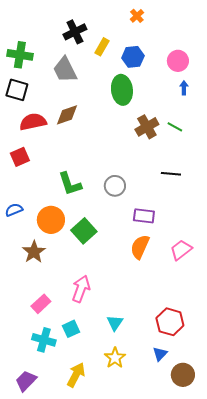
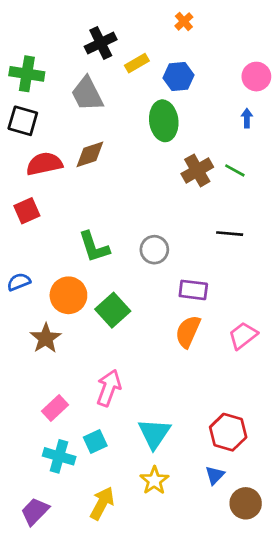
yellow rectangle: (102, 47) -> (137, 63), turned 30
pink circle: (178, 61) -> (256, 77), moved
cyan triangle: (115, 323) -> (154, 434), size x1.5

